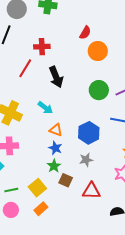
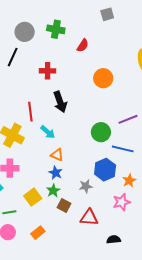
red semicircle: (85, 33) -> (83, 45), moved
red line: (25, 68) -> (30, 112), moved, turned -42
green circle: (99, 90) -> (101, 132), moved
blue hexagon: (89, 133) -> (105, 170), moved
yellow square: (37, 188) -> (33, 197), moved

